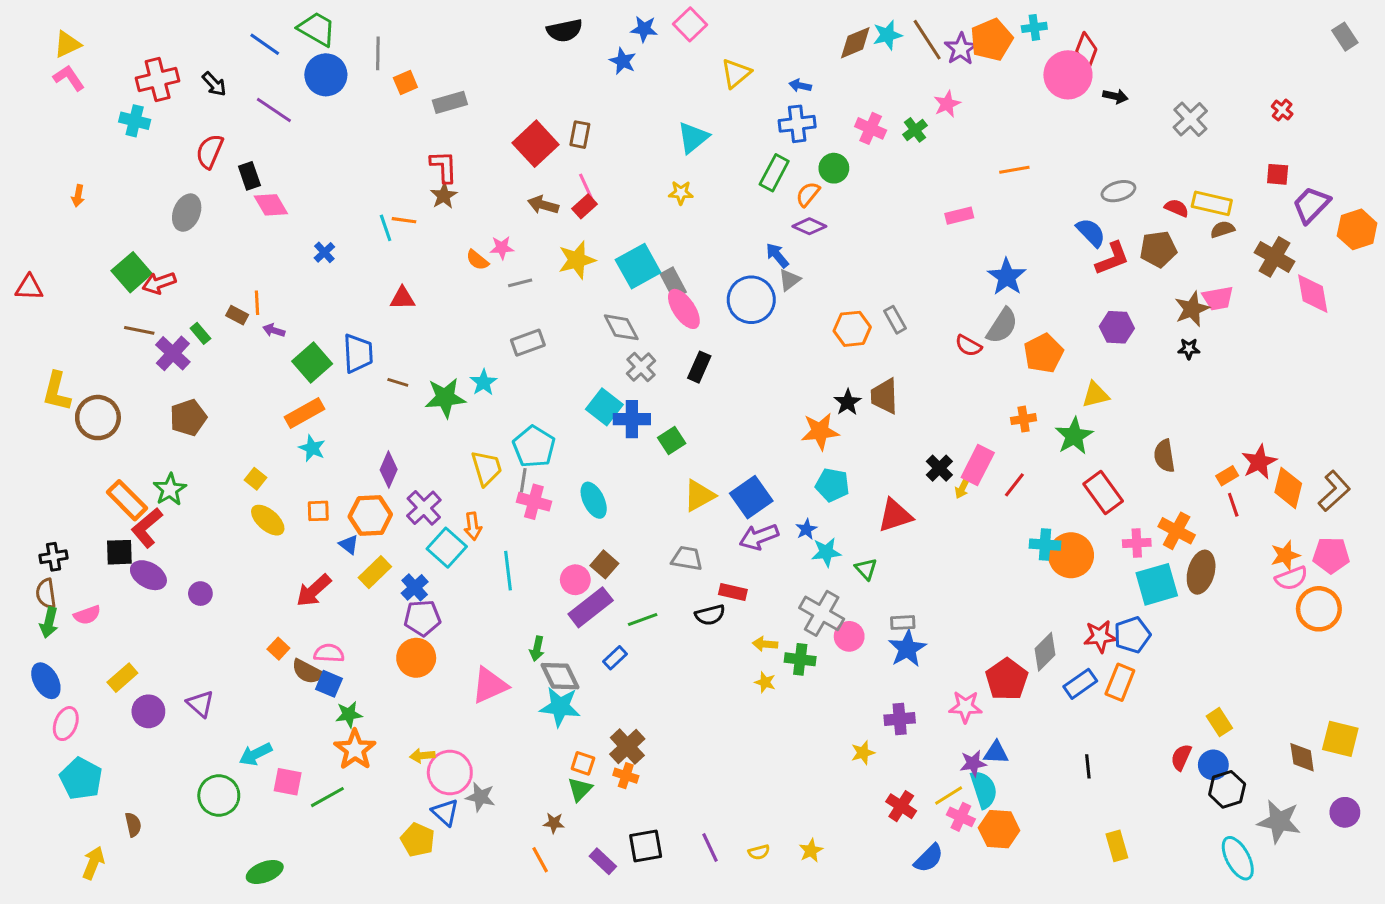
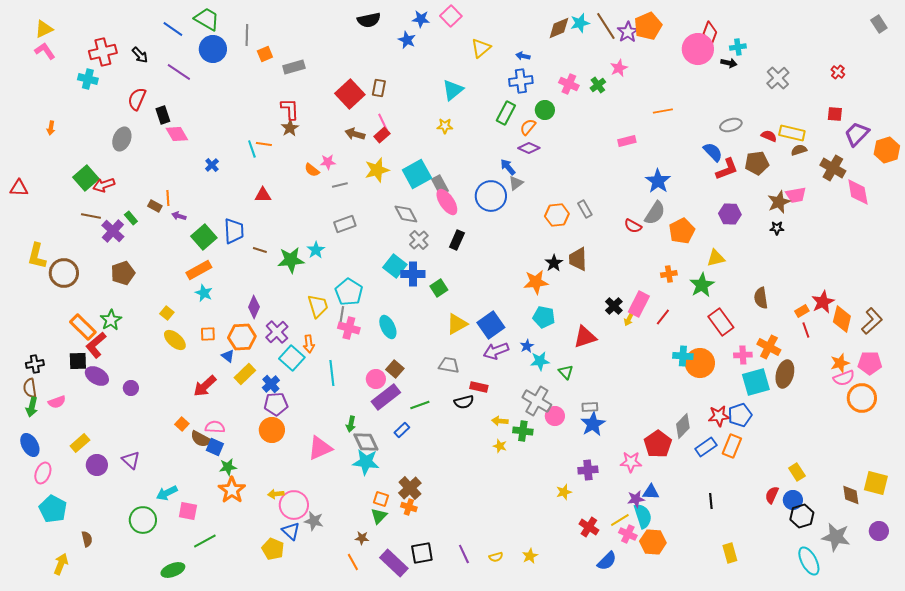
cyan cross: (1034, 27) -> (738, 47), moved
green line: (327, 797) -> (205, 541), moved
purple rectangle: (603, 861) -> (394, 563), size x1.6

